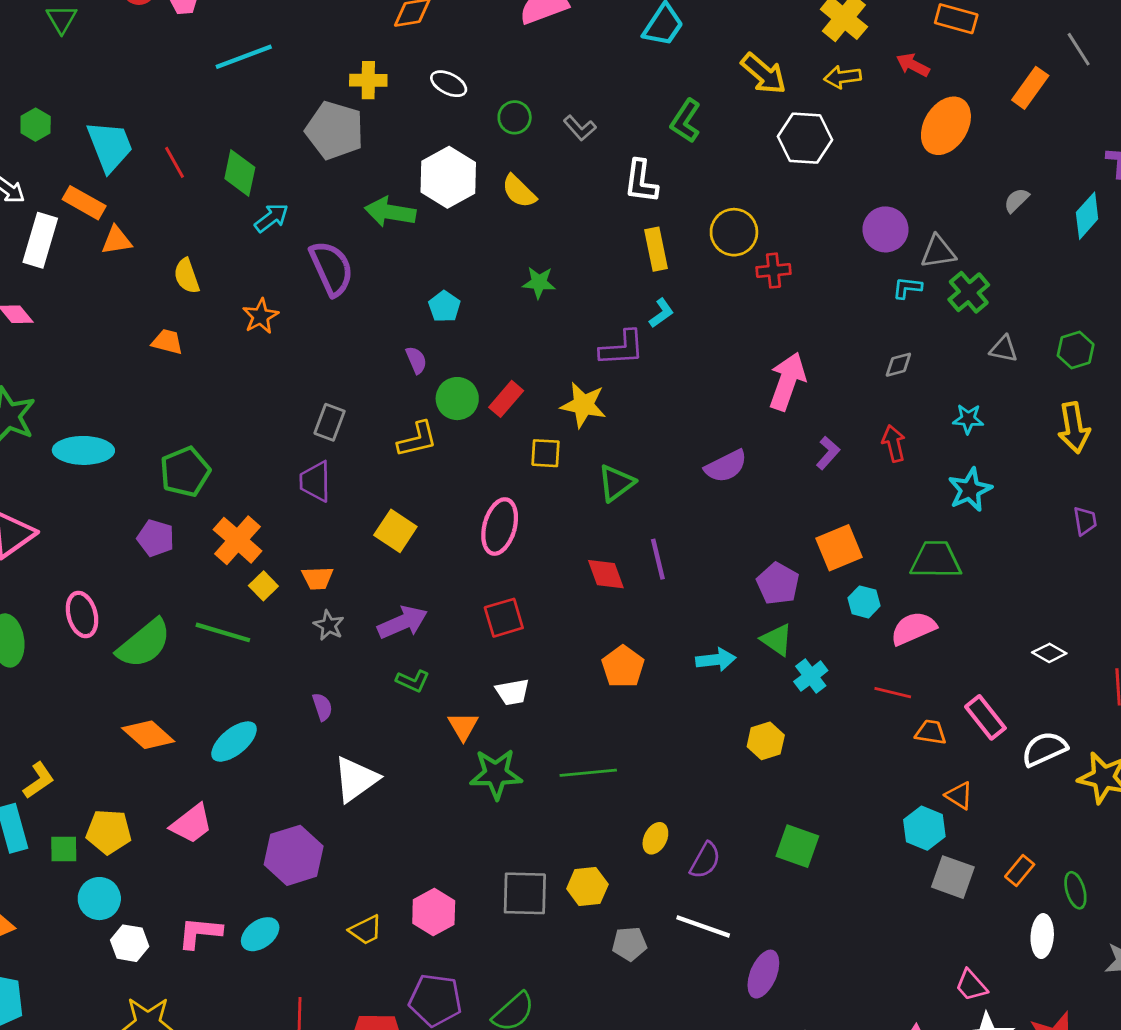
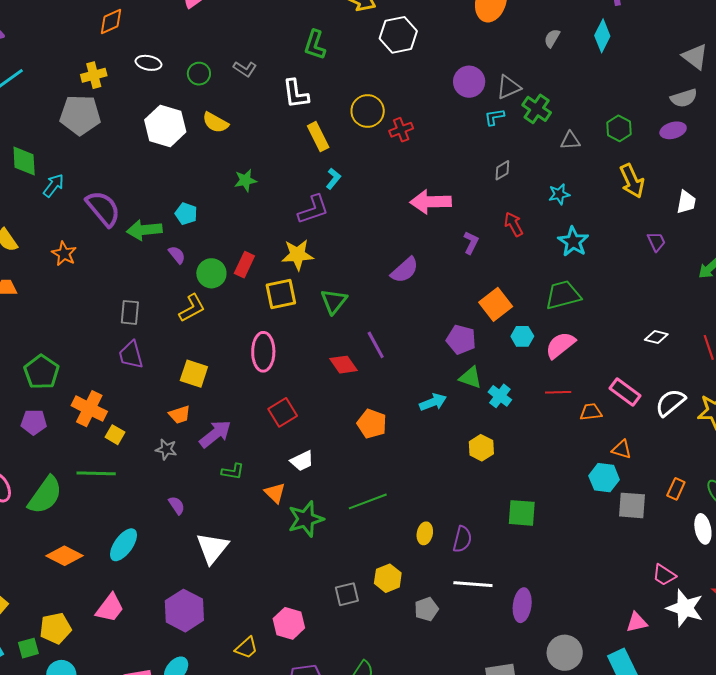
green arrow: (390, 212) -> (144, 230), moved
pink arrow: (787, 381) -> (431, 202), turned -96
yellow square: (546, 453) -> (281, 294), size x1.4
orange trapezoid: (317, 578) -> (180, 415), moved
gray square: (525, 893) -> (347, 594), size x0.7

